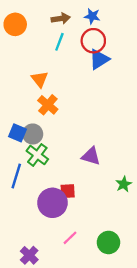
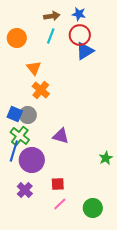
orange circle: (15, 24) -> (17, 38), moved
green cross: (37, 155) -> (20, 136), moved
purple triangle: (91, 156) -> (61, 136), moved
red square: (68, 191) -> (58, 184), moved
purple circle: (52, 203) -> (32, 160), moved
purple cross: (29, 255) -> (25, 190), moved

